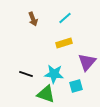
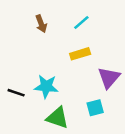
black line: (26, 74) -> (16, 93), moved
cyan star: (54, 74) -> (46, 86), moved

